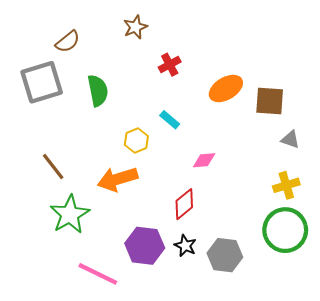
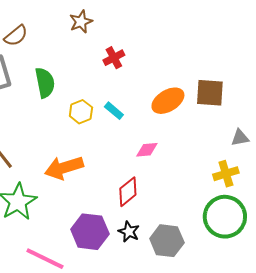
orange ellipse: (226, 88) -> (168, 101), moved
gray triangle: (290, 139) -> (240, 138), moved, turned -30
yellow hexagon: (136, 141) -> (81, 112), moved

